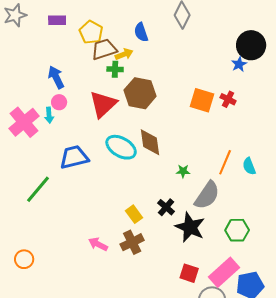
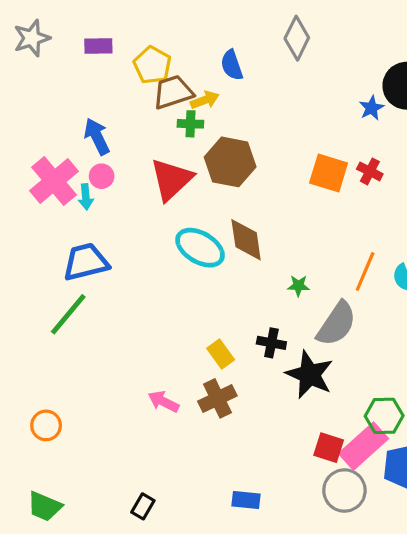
blue star: (239, 64) -> (371, 108), moved
pink cross: (24, 122) -> (54, 181), moved
blue trapezoid: (74, 157) -> (86, 262), moved
black cross: (166, 207) -> (271, 343), turned -30
green hexagon: (237, 230) -> (384, 416), moved
red square: (189, 273) -> (329, 448), moved

